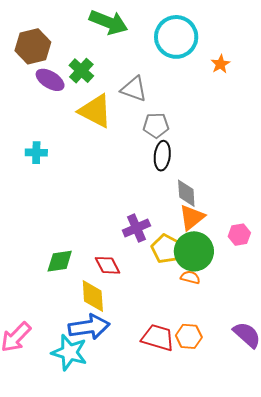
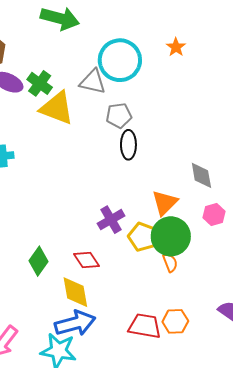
cyan circle: (176, 37) -> (120, 60), moved
green cross: (81, 71) -> (40, 83), moved
gray diamond: (186, 193) -> (201, 175), moved
green diamond: (60, 261) -> (38, 261), turned -40
orange semicircle: (190, 277) -> (170, 263), turned 60

